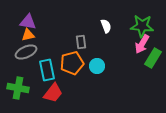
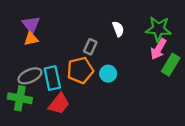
purple triangle: (28, 22) -> (31, 24), turned 42
gray rectangle: (81, 42) -> (90, 47), turned 32
gray ellipse: (26, 52) -> (30, 76), moved

